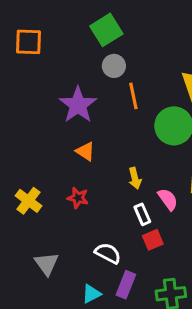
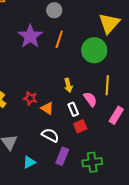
orange line: (133, 96) -> (59, 39), moved, turned 30
orange triangle: (85, 151) -> (47, 108), moved
cyan triangle: (91, 294) -> (29, 162), moved

